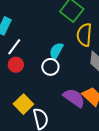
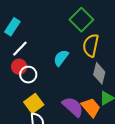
white circle: (50, 67) -> (28, 75), moved
yellow square: (23, 104) -> (34, 103), moved

